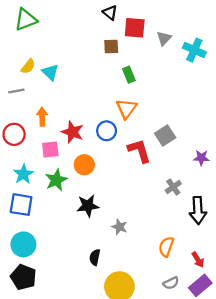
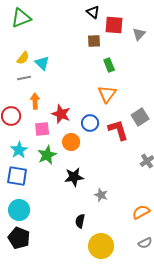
gray line: (16, 91) -> (24, 78), moved
blue circle: (107, 131) -> (90, 123), moved
orange semicircle: (166, 247) -> (141, 212), turned 42

